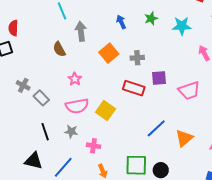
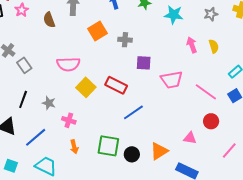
pink star: (75, 79) -> (22, 10), moved
red rectangle: (134, 88) -> (116, 85), moved
pink semicircle: (77, 106) -> (68, 64), moved
black line: (45, 132) -> (23, 99), turned 30
orange triangle: (184, 138) -> (159, 151), moved

